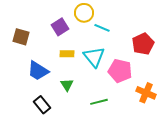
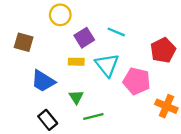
yellow circle: (84, 13) -> (60, 15), moved
purple square: (60, 27) -> (84, 38), moved
green line: (99, 102) -> (93, 116), moved

